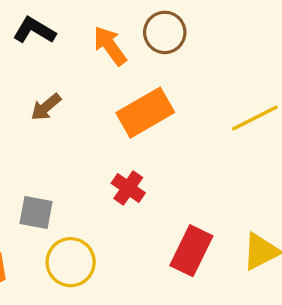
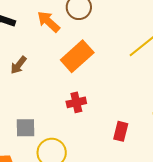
red cross: (128, 188) -> (76, 102), turned -36
red rectangle: (191, 251) -> (121, 131), size x0.7

